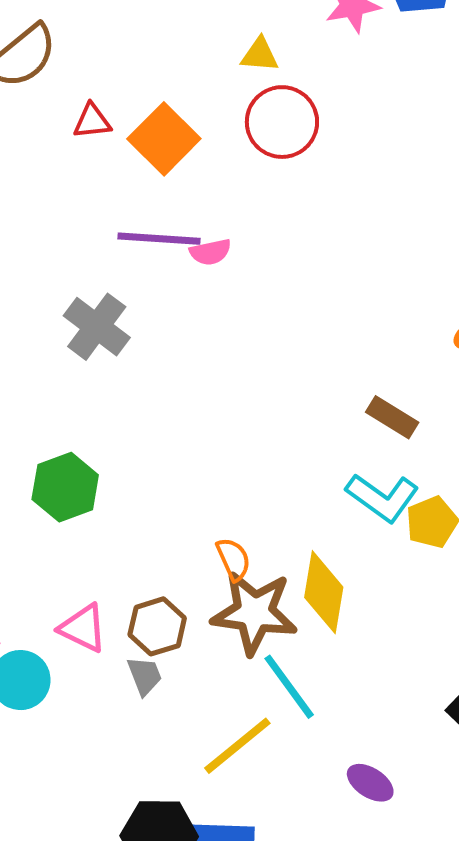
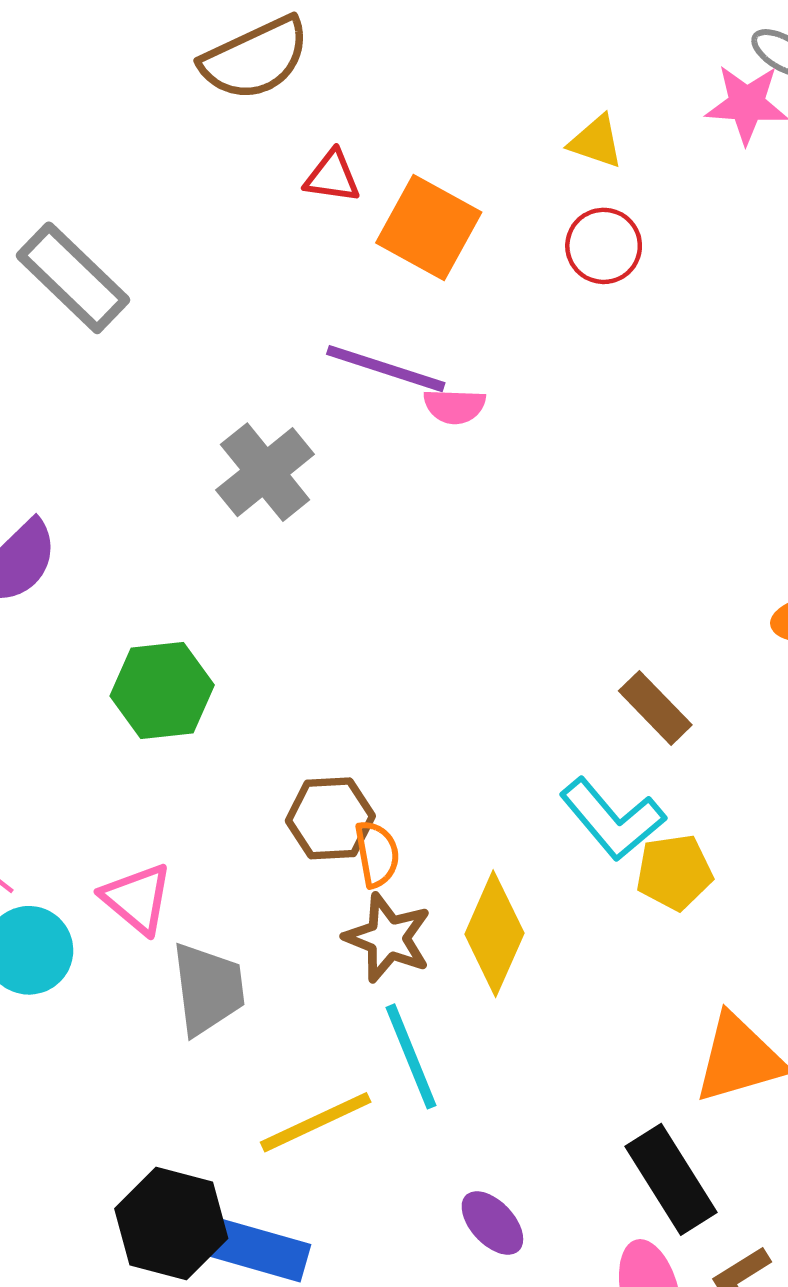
red circle: (282, 122) -> (604, 246), size x0.7
orange square: (164, 139) -> (429, 227), turned -30
brown star: (254, 613) -> (388, 938), size x0.7
brown hexagon: (157, 626) -> (330, 818), moved
gray trapezoid: (145, 676) -> (208, 989), size x1.6

